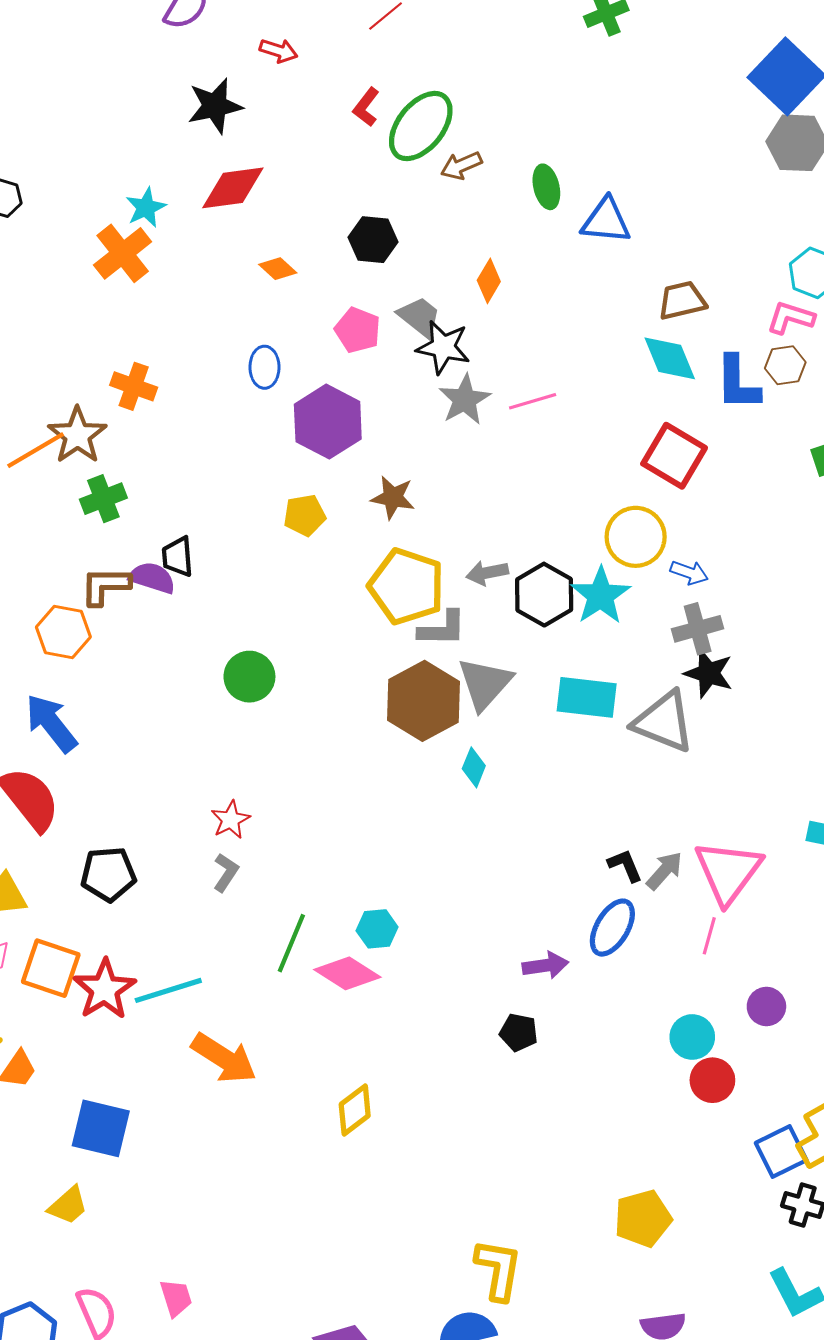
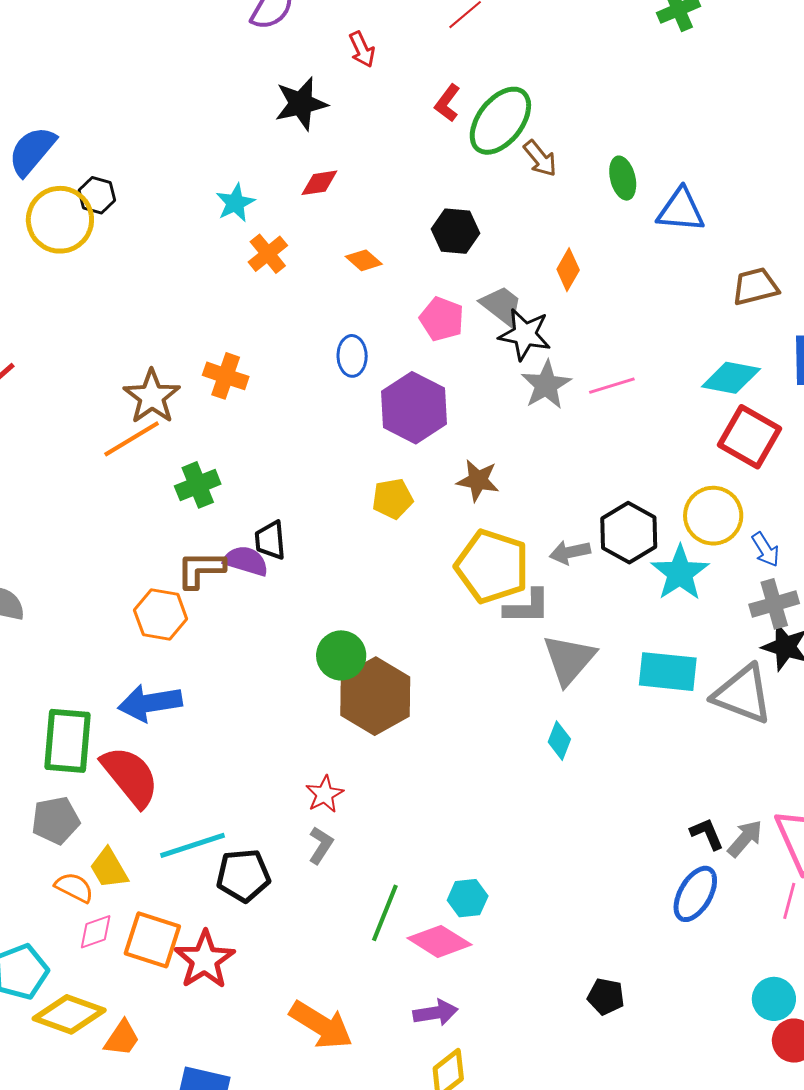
red arrow: (279, 51) -> (362, 49), turned 48
brown arrow: (461, 166) -> (540, 158), turned -105
red diamond: (233, 188) -> (319, 183), size x0.6
orange cross: (123, 253) -> (268, 254), moved, size x0.7
cyan diamond: (670, 358) -> (731, 378), moved, turned -56
brown star: (77, 435) -> (152, 397), moved
blue arrow: (689, 573) -> (765, 550), turned 39
black hexagon: (544, 595) -> (629, 533), moved
brown hexagon: (424, 701) -> (375, 696), moved
blue arrow: (51, 723) -> (150, 703), turned -60
black pentagon: (108, 874) -> (243, 875), moved
purple arrow: (545, 965) -> (435, 1013), moved
cyan line: (168, 990) -> (192, 845), moved

